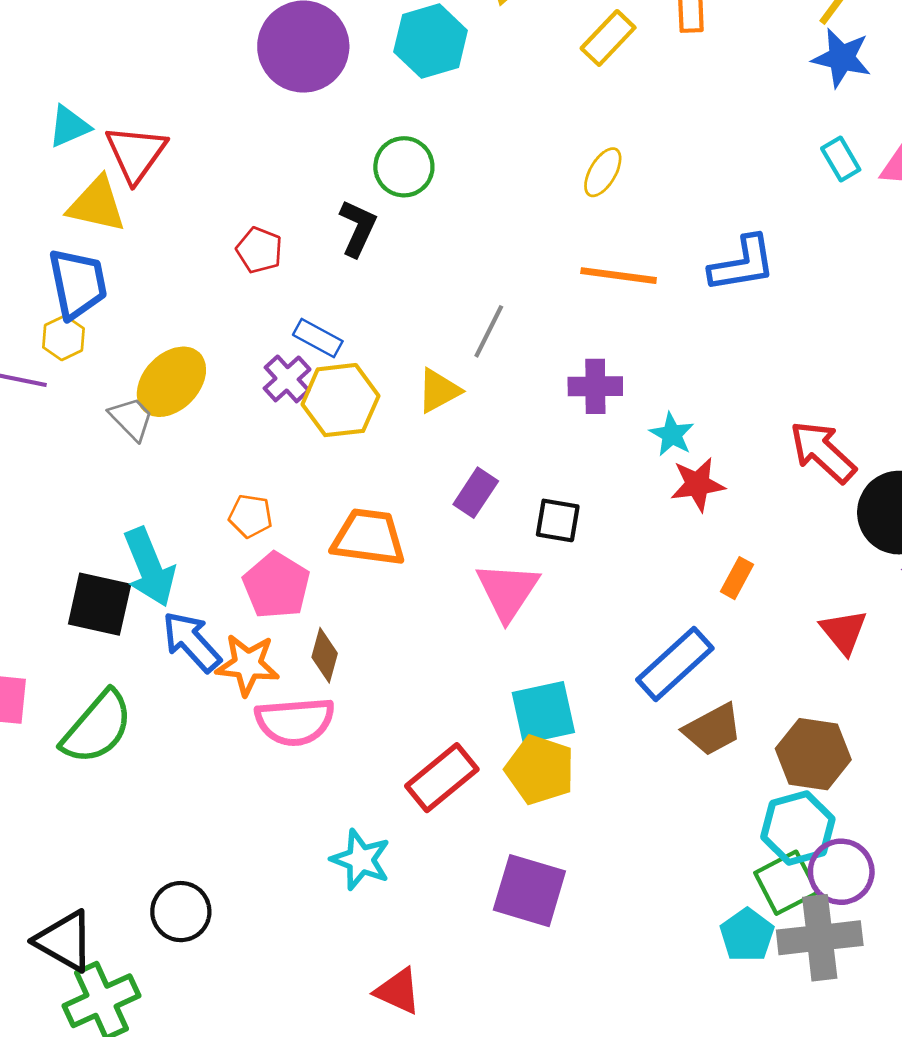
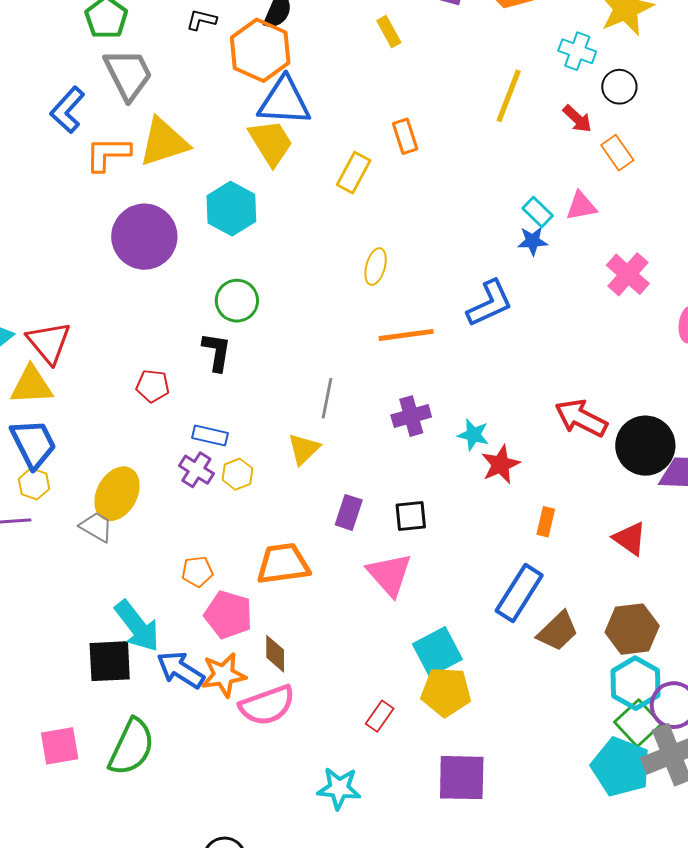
blue star: (842, 58) -> (533, 241), moved, size x0.7
yellow hexagon: (340, 400) -> (237, 474), size x0.6
red rectangle: (442, 778) -> (380, 716), size x0.6
cyan pentagon: (747, 935) -> (621, 767), size x1.5

